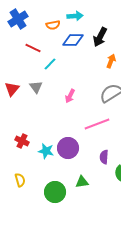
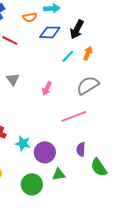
cyan line: (50, 64) -> (68, 56), moved
purple circle: (68, 148) -> (45, 152), moved

